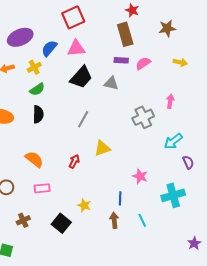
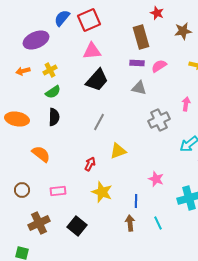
red star: (132, 10) -> (157, 13), moved
blue semicircle: (49, 48) -> (62, 18), moved
gray triangle: (111, 83) -> (139, 88), moved
orange semicircle: (34, 159) -> (41, 154), moved
yellow star: (84, 205) -> (102, 192), moved, size x1.5
brown cross: (23, 220) -> (39, 223), size x1.5

